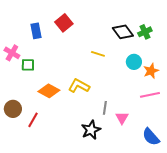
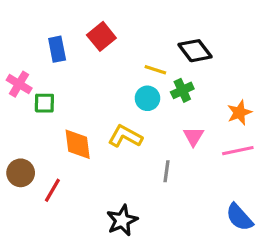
green cross: (145, 32) -> (182, 90), moved
yellow line: (98, 54) -> (155, 70), moved
cyan circle: (134, 62) -> (147, 98), moved
orange diamond: (49, 91) -> (78, 144), turned 55
pink triangle: (122, 118) -> (193, 136), moved
black star: (91, 130) -> (122, 220), moved

